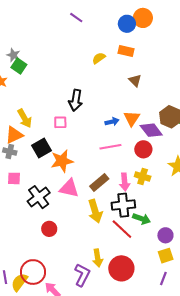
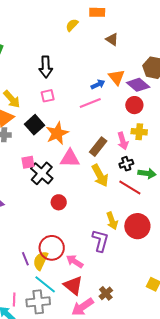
black arrow: (76, 100) -> (46, 67), moved
pink line: (110, 147) -> (90, 103), moved
pink square: (14, 178) -> (28, 162), moved
black cross: (123, 205) -> (126, 164), size x0.6

